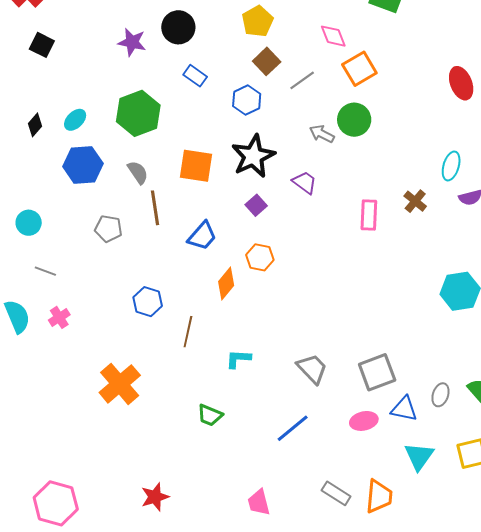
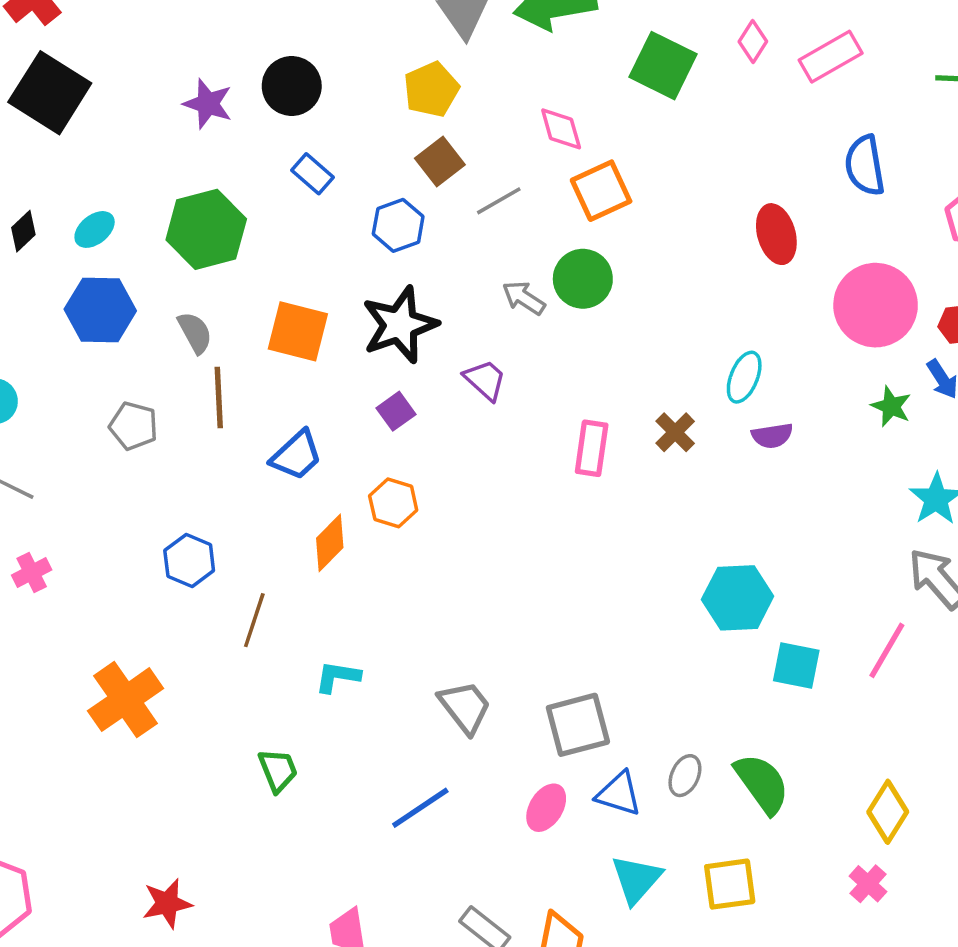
black square: (42, 45) -> (50, 93), size x1.8
green trapezoid: (210, 415) -> (278, 770), turned -140
pink ellipse: (364, 421) -> (546, 808), turned -52

